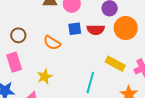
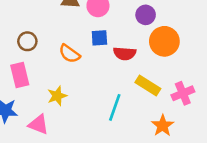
red semicircle: (96, 30) -> (125, 53), moved

